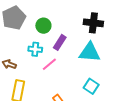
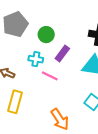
pink line: (49, 64) -> (50, 76), turned 63

